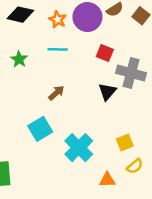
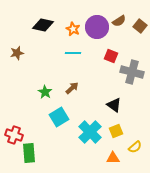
green star: (19, 59) -> (45, 92), moved
black triangle: (107, 92) -> (114, 105), moved, turned -35
yellow square: (125, 143) -> (116, 131), moved

